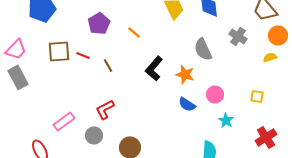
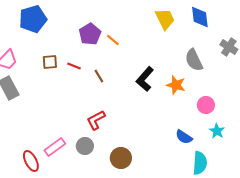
orange line: (134, 32) -> (113, 40), moved
brown square: (59, 51) -> (50, 62), size x0.7
blue semicircle: (187, 104) -> (184, 137), moved
pink rectangle: (64, 121) -> (55, 147), moved

